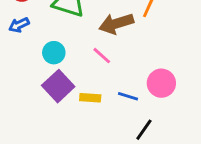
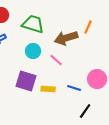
cyan circle: (54, 53) -> (33, 51), moved
purple square: (58, 86) -> (26, 81), turned -30

